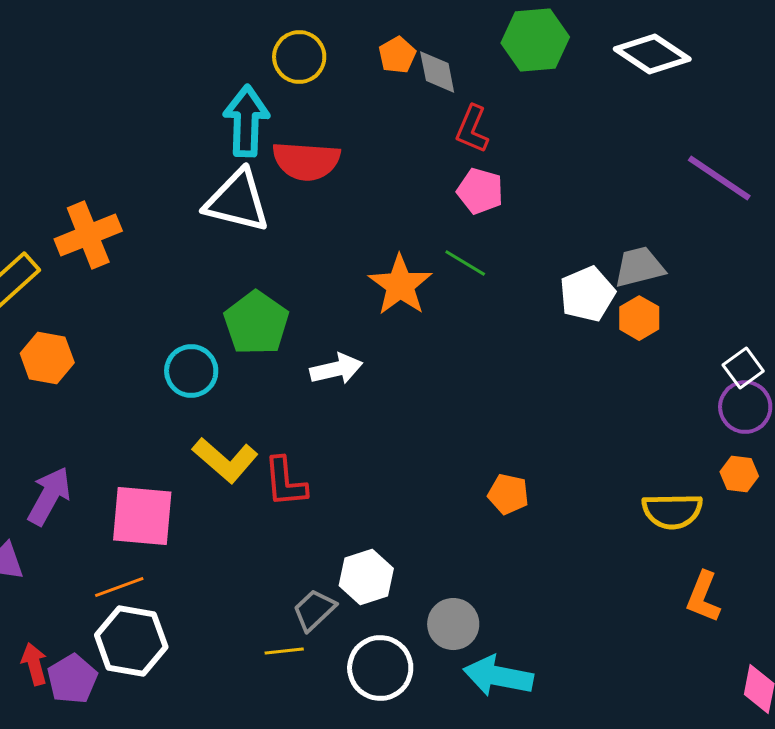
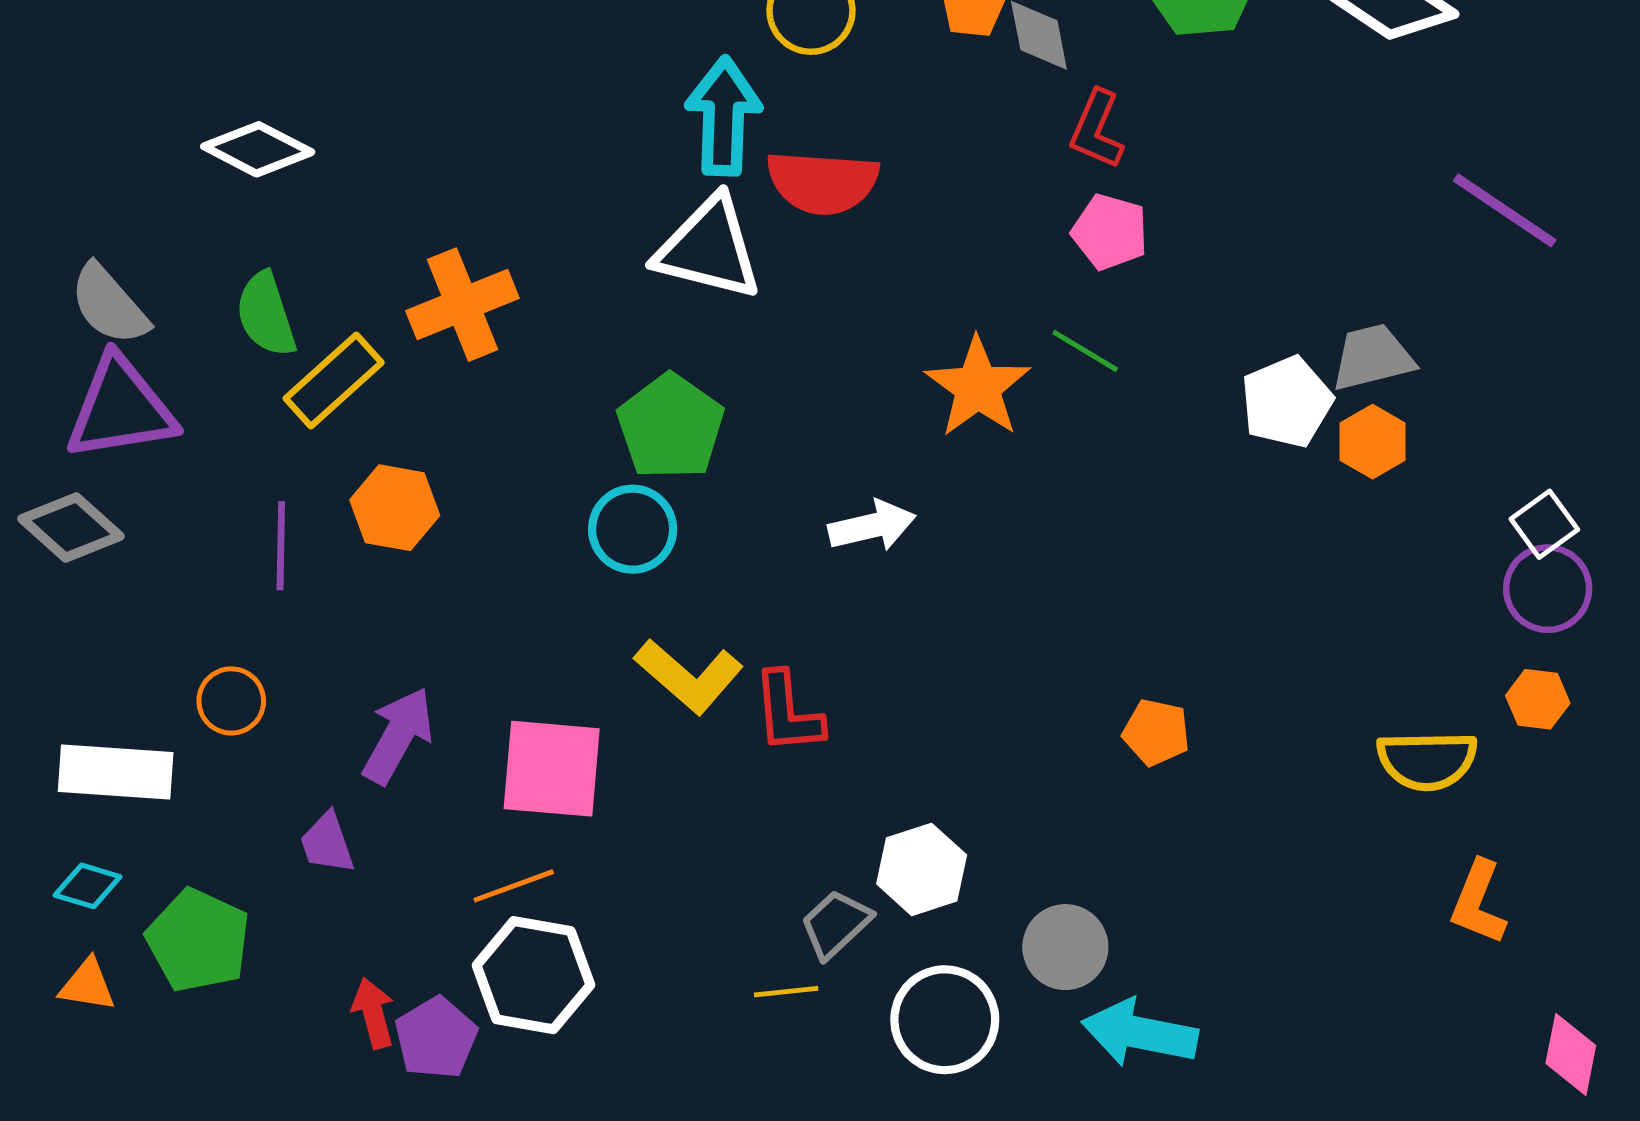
green pentagon: (256, 323) -> (671, 427), moved

